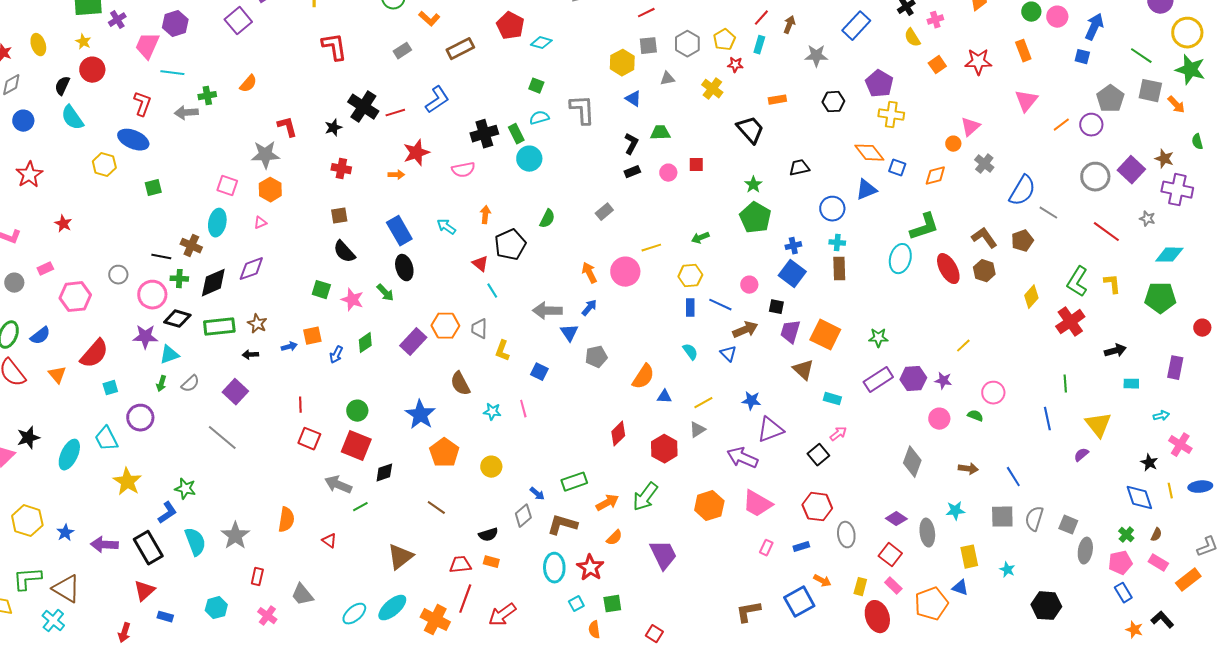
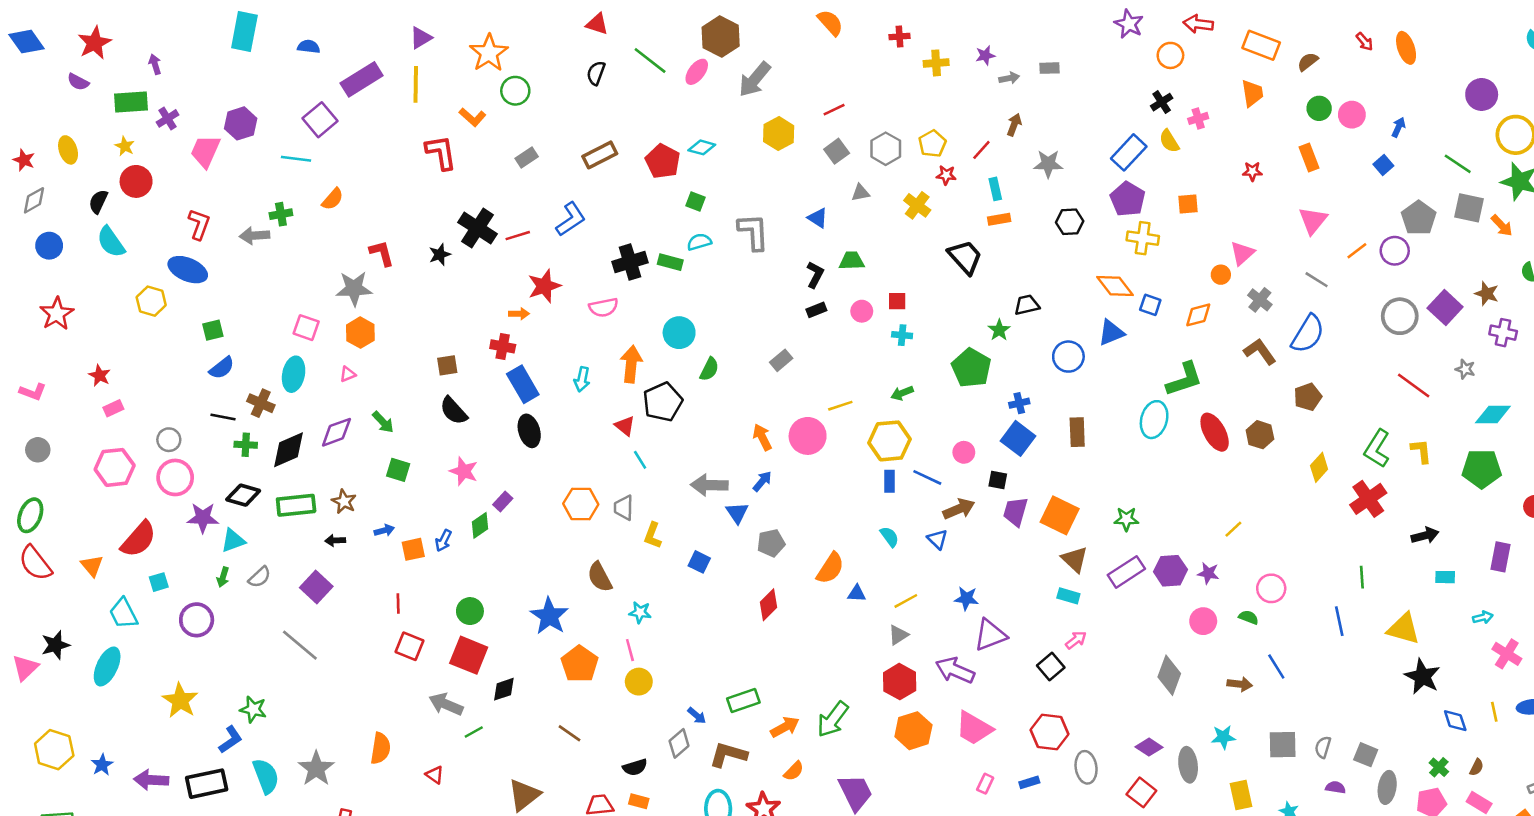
red line: (761, 18) -> (981, 150), moved
orange L-shape: (429, 19) -> (472, 117), moved
red pentagon: (510, 26) -> (663, 161), moved
blue rectangle: (856, 26) -> (1129, 152), moved
blue arrow: (1094, 27) -> (1398, 127), size x0.6
cyan rectangle: (759, 45) -> (995, 189), moved, turned -30
gray square: (648, 46) -> (837, 151), turned -30
blue square: (1082, 57) -> (1383, 165), turned 35
red star: (978, 62) -> (1252, 171), size x0.6
yellow hexagon: (622, 63) -> (779, 134), moved
orange square: (937, 65) -> (1188, 204), moved, turned 30
cyan line: (172, 73) -> (296, 159), moved
green rectangle: (516, 134) -> (670, 262), turned -48
cyan circle: (529, 159) -> (679, 333), moved
red cross: (341, 169) -> (503, 346), moved
green star: (753, 185) -> (999, 330), moved
purple cross: (1177, 190) -> (1503, 333), size x0.7
gray line: (1048, 213) -> (1317, 280), moved
orange arrow: (485, 215) -> (631, 364), size x1.6
cyan arrow: (446, 227) -> (582, 379), turned -114
brown L-shape: (984, 238) -> (1260, 352), moved
cyan cross: (837, 243) -> (902, 335), moved
pink rectangle: (45, 269) -> (113, 408), moved
yellow hexagon: (690, 276) -> (889, 441), size x1.4
green square: (321, 290) -> (398, 470), moved
green arrow: (385, 293) -> (383, 422), moved
pink circle: (152, 295) -> (175, 477), moved
blue semicircle: (40, 336) -> (222, 368), moved
orange square: (312, 336) -> (413, 549), moved
purple rectangle: (413, 342) -> (503, 501), moved, size x0.6
brown triangle: (803, 370) -> (1075, 559), moved
pink line: (523, 409) -> (630, 650), moved
yellow triangle: (1098, 425) -> (1404, 629), turned -36
red diamond: (618, 434) -> (769, 605), moved
cyan trapezoid: (106, 439) -> (123, 614), moved
red hexagon: (664, 449) -> (900, 682), moved
purple semicircle: (1081, 455) -> (1335, 787), moved, turned 49
black star: (1149, 463) -> (1422, 677), moved, size x1.6
blue line: (1013, 477) -> (1276, 666), moved
blue diamond: (1139, 498) -> (1455, 721), size x0.7
gray semicircle: (1034, 519) -> (1323, 747), size x0.7
black rectangle: (148, 548) -> (207, 784), turned -72

